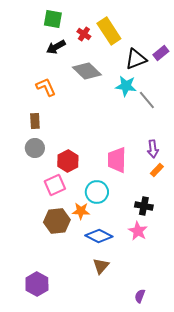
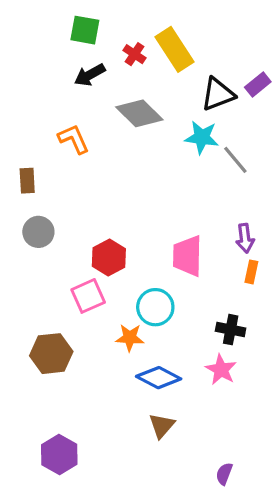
brown rectangle: (35, 121) -> (27, 181), moved
gray circle: (35, 148) -> (38, 232), moved
orange rectangle: (157, 170) -> (251, 272), turned -32
brown hexagon: (57, 221) -> (51, 354), moved

